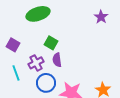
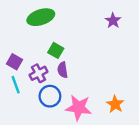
purple square: (13, 45) -> (14, 62), moved

